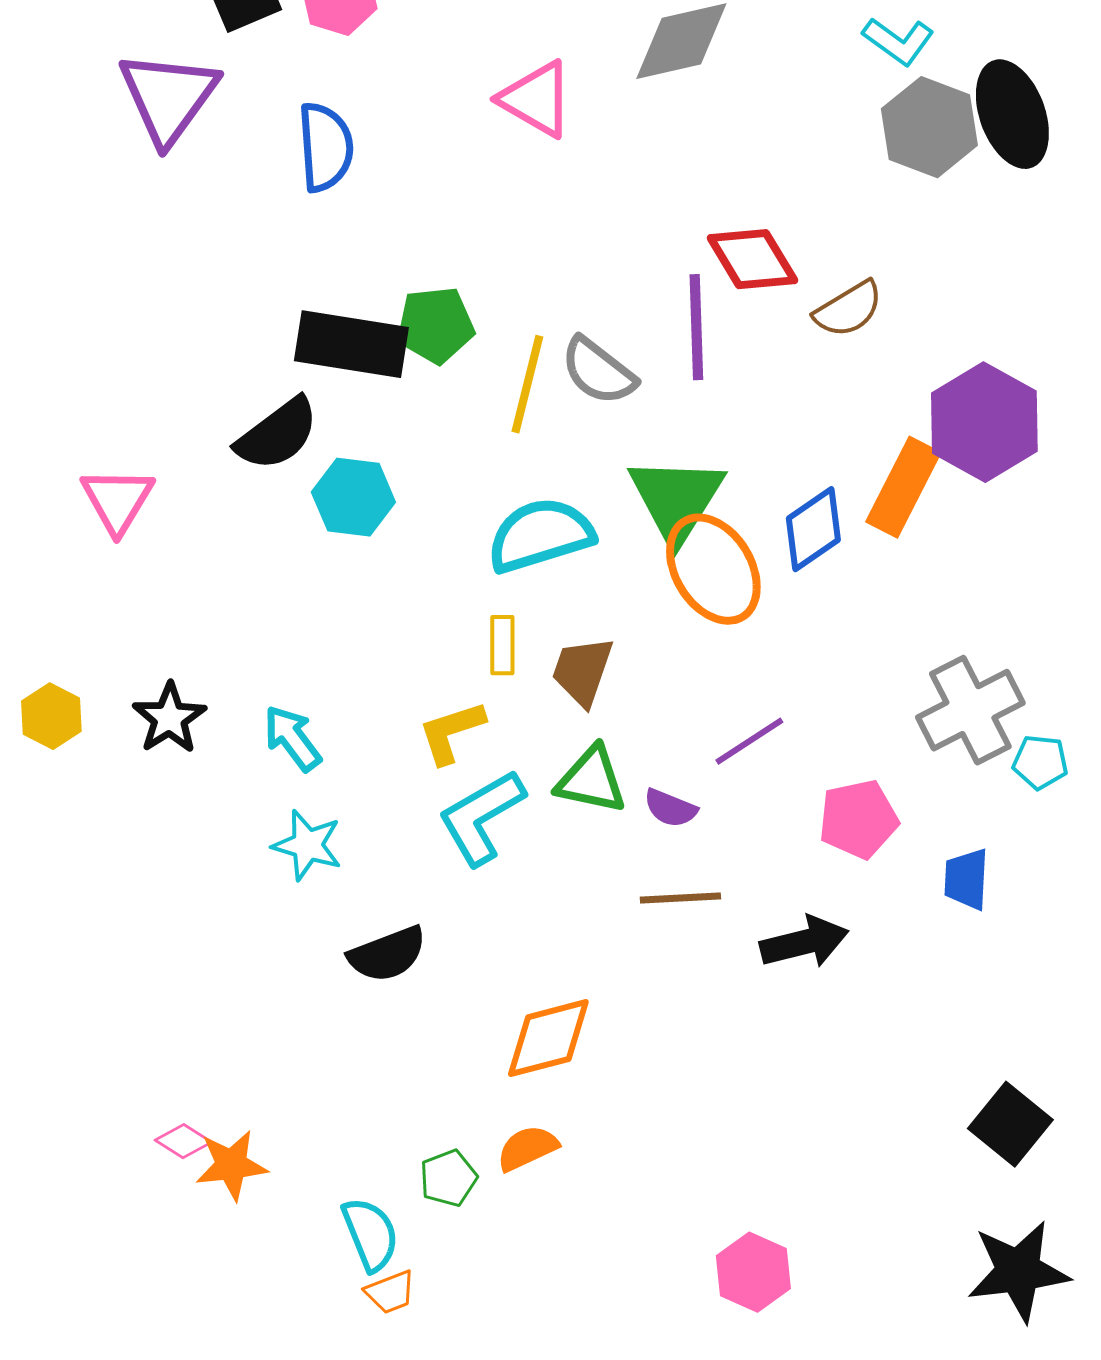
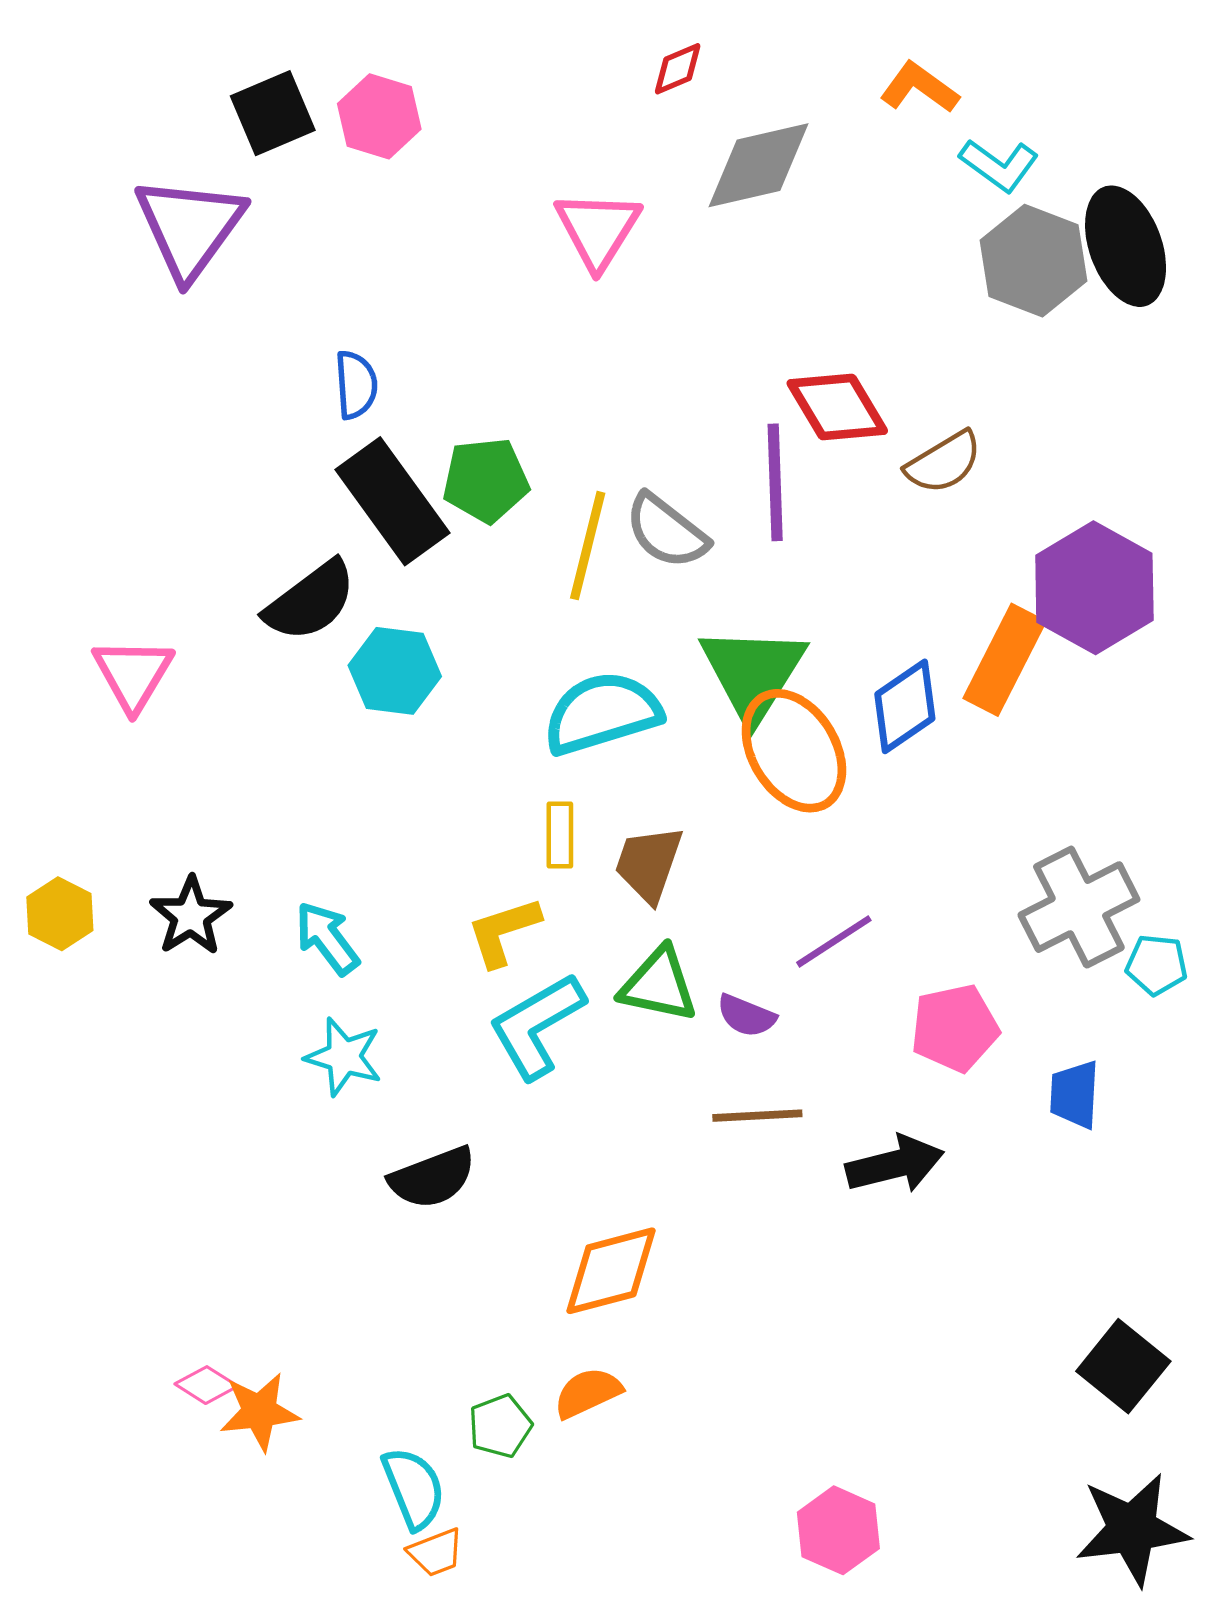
pink triangle: (536, 99) -> (598, 230), turned 32
blue semicircle: (325, 147) -> (356, 385), moved, size x0.7
black rectangle: (351, 344) -> (393, 501), turned 45

